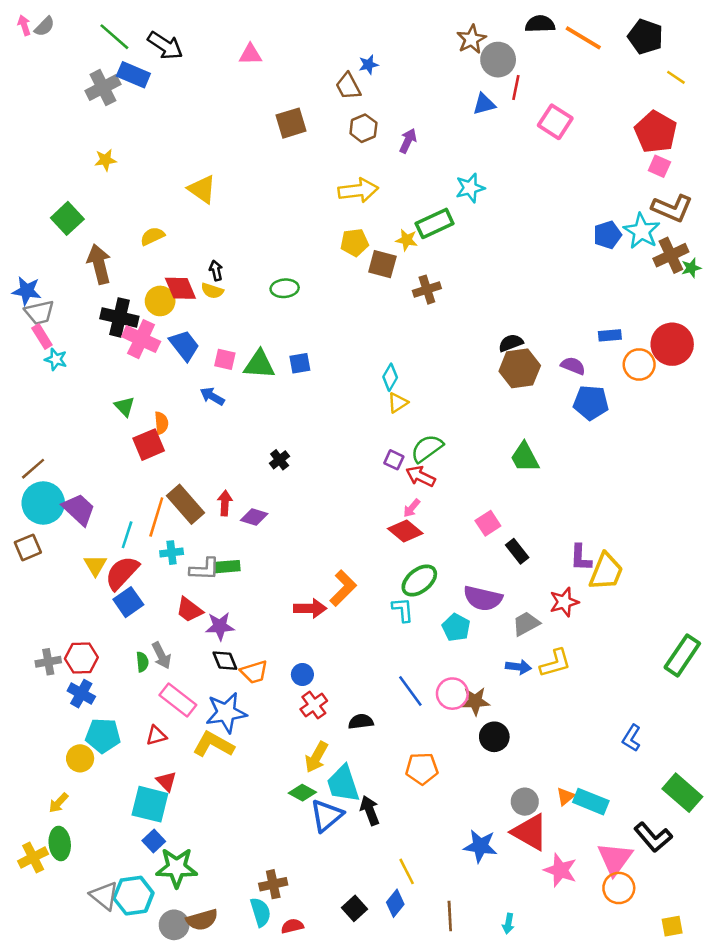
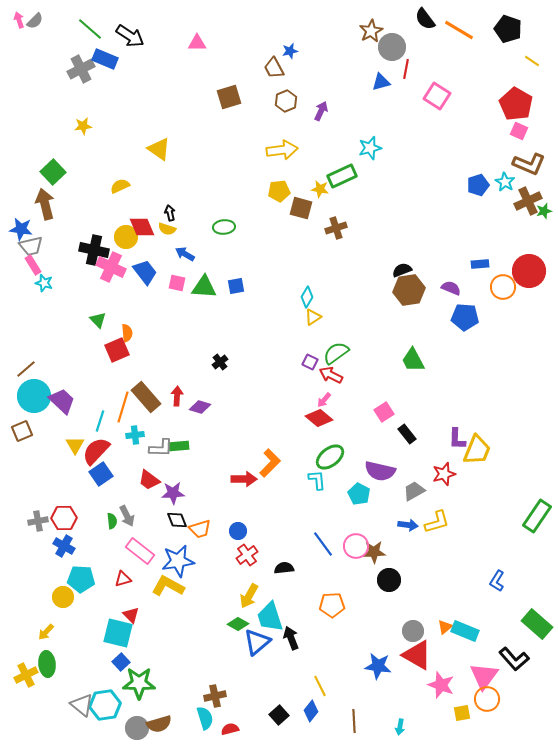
black semicircle: (540, 24) -> (425, 19), turned -125
cyan star: (642, 231) -> (505, 182), size x0.7
brown arrow: (99, 264) -> (45, 204), moved
blue arrow: (212, 396) -> (185, 254), moved
yellow square: (672, 926) -> (462, 713), moved

